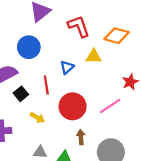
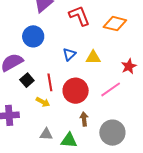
yellow triangle: (94, 56) -> (93, 57), moved
red line: (46, 85) -> (50, 82), moved

